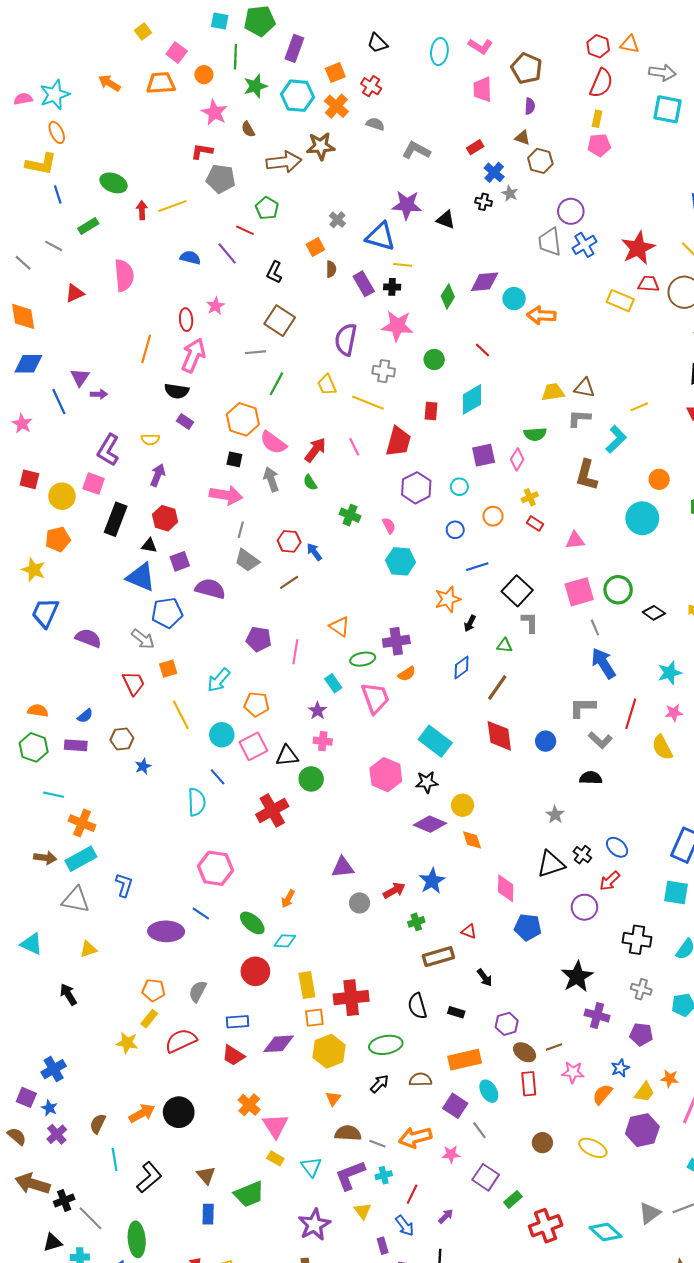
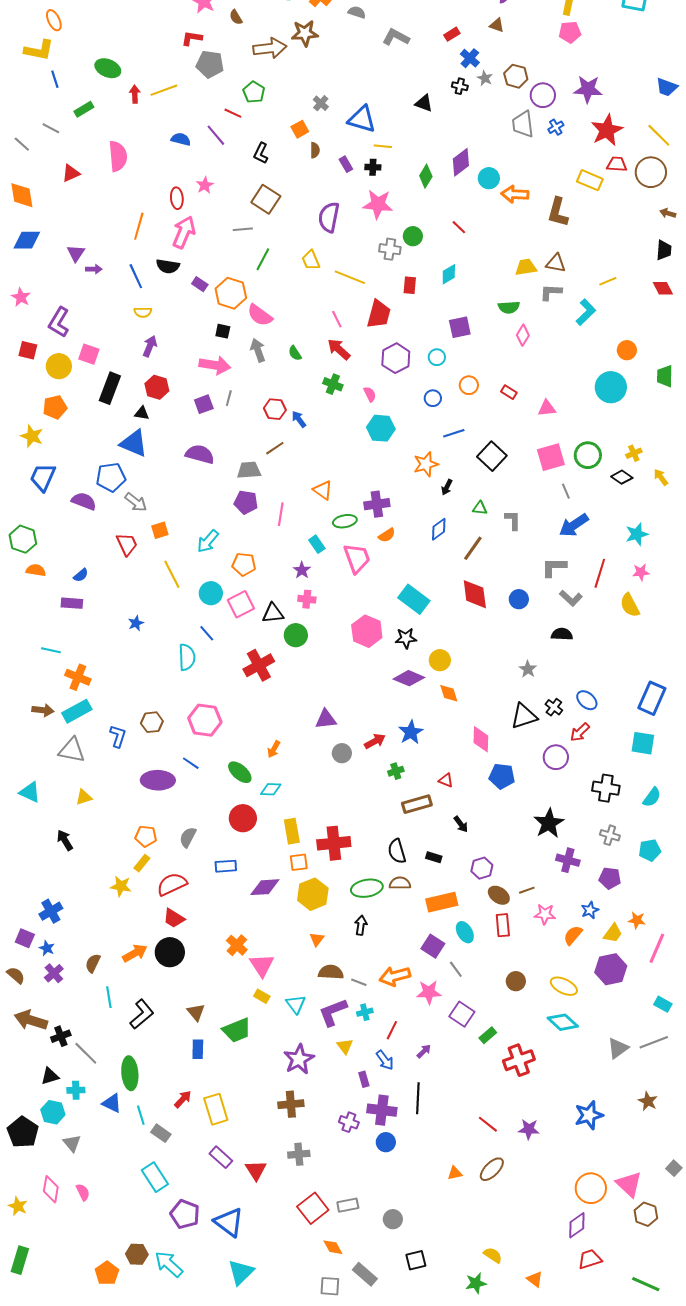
brown hexagon: (540, 161) -> (516, 76), moved
purple star: (407, 205) -> (588, 89), moved
blue cross: (584, 245) -> (556, 127), size x0.7
purple diamond: (485, 282) -> (461, 162), turned -32
purple rectangle: (364, 284) -> (346, 164), size x0.7
gray cross: (384, 371) -> (390, 249), moved
cyan diamond: (472, 399) -> (449, 274), size x0.7
blue line: (59, 402) -> (136, 276), moved
purple rectangle: (185, 422) -> (200, 284), moved
purple L-shape: (108, 450) -> (59, 322), moved
red arrow: (315, 450) -> (339, 349), moved, turned -85
pink diamond: (517, 459) -> (523, 335), moved
brown L-shape: (587, 475) -> (558, 212), moved
yellow cross: (530, 497) -> (634, 453), moved
gray trapezoid: (247, 560) -> (249, 470), moved, turned 140
purple square: (180, 561) -> (204, 404), moved
blue pentagon: (167, 613) -> (111, 477), moved
gray L-shape: (530, 622) -> (513, 520), moved
blue arrow: (603, 663) -> (574, 525), turned -92
brown hexagon: (122, 739) -> (152, 722), moved
green hexagon: (34, 747) -> (23, 539), moved
red trapezoid: (233, 1055) -> (174, 918), moved
brown semicircle: (420, 1080) -> (400, 883), moved
black arrow: (379, 1084) -> (361, 925), turned -36
pink star: (451, 1154) -> (429, 992), size x1.4
cyan diamond: (605, 1232) -> (563, 1022), moved

